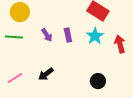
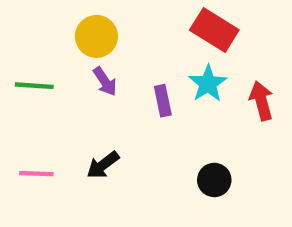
yellow circle: (20, 12) -> (96, 36), moved
purple rectangle: (68, 35) -> (163, 101), moved
pink line: (15, 78) -> (36, 174), turned 35

